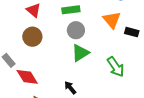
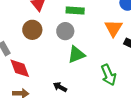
gray circle: (76, 30) -> (65, 31), moved
black arrow: (70, 88) -> (60, 87), turned -32

